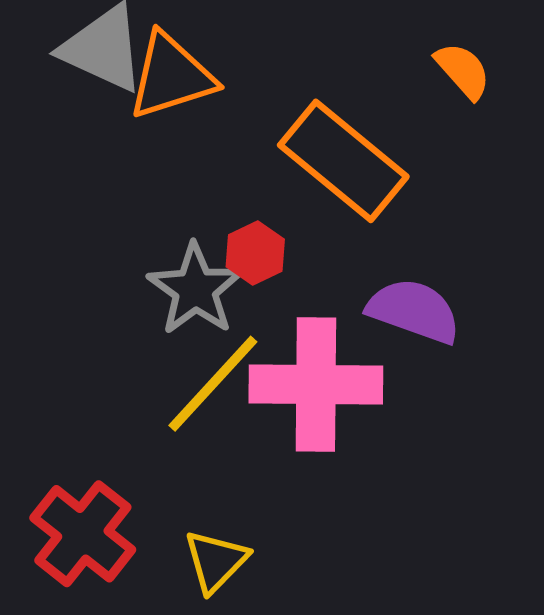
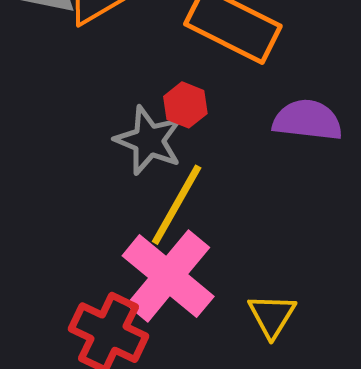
pink cross: (316, 385) -> (168, 276), moved, turned -38
yellow triangle: (216, 561) -> (272, 316), moved

